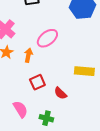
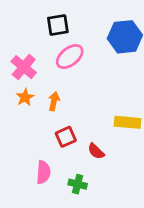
pink ellipse: (47, 38) -> (70, 57), moved
pink semicircle: (20, 109) -> (43, 172), turned 36

